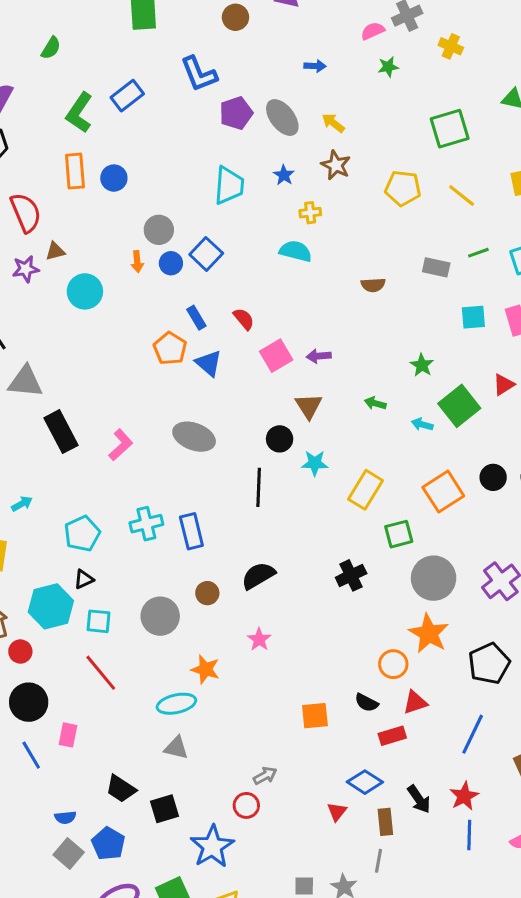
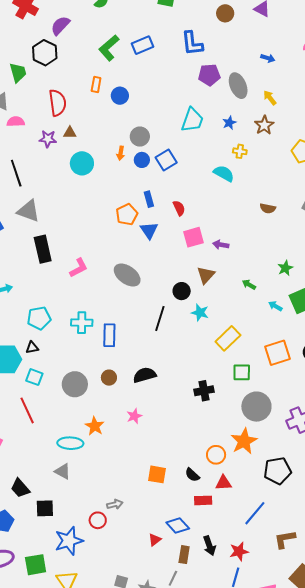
orange rectangle: (75, 171) -> (96, 85), size x0.7

